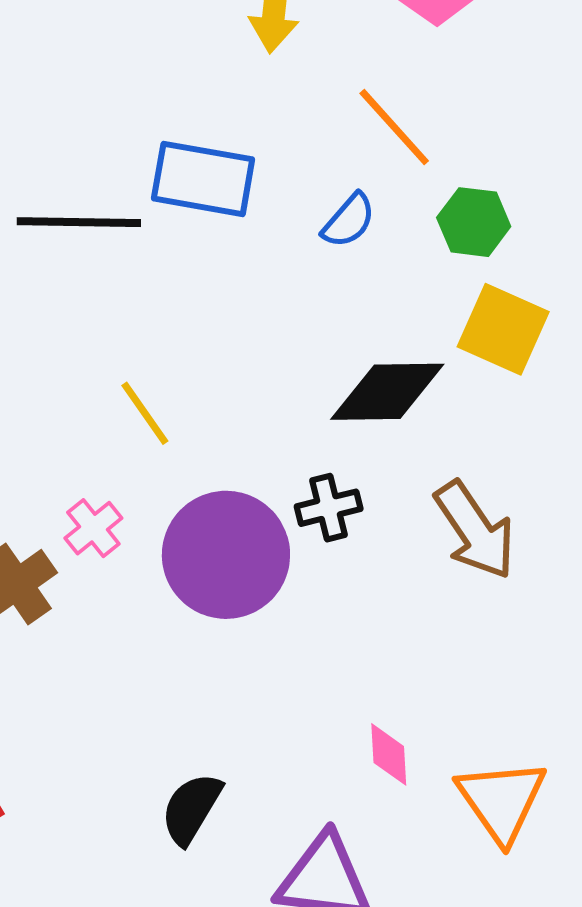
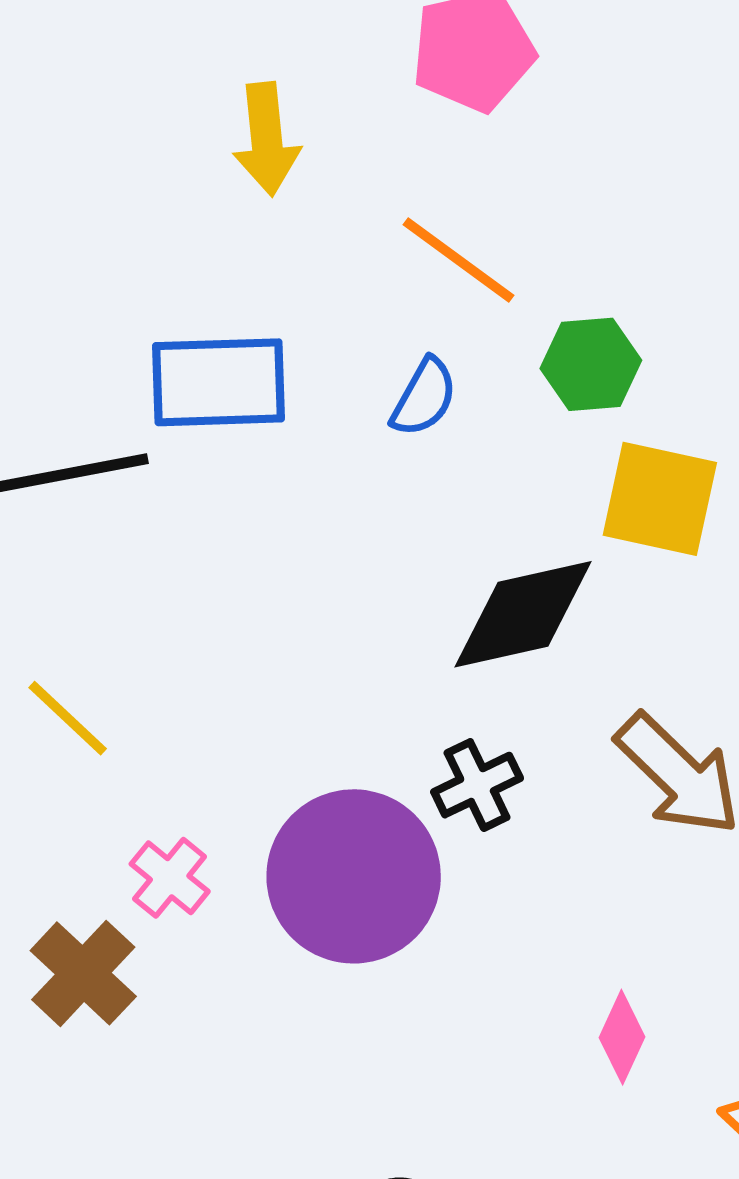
yellow line: (145, 413) -> (68, 718), moved
pink diamond: (389, 754) -> (622, 1037), moved, turned 40

